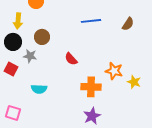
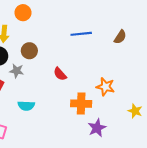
yellow star: (134, 82) -> (135, 111), moved
purple star: (92, 116) -> (97, 128), moved

